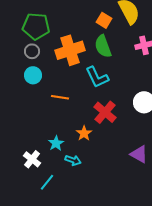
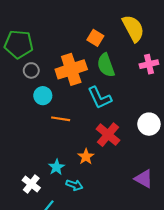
orange square: (104, 20) -> (95, 38), moved
green pentagon: (36, 26) -> (19, 44), moved
cyan circle: (33, 75) -> (43, 96), moved

